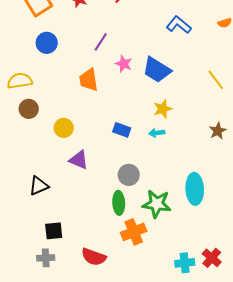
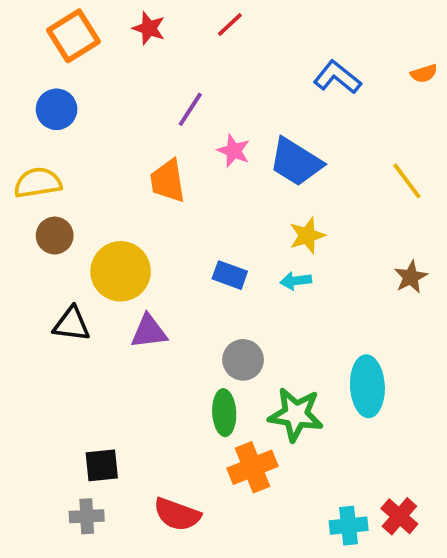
blue circle: (47, 43) -> (57, 109), moved
yellow circle: (64, 128) -> (121, 271), size x1.6
purple triangle: (79, 160) -> (149, 332), turned -30
black triangle: (39, 186) -> (72, 324), moved, turned 30

